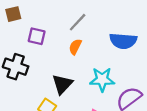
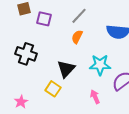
purple square: (37, 36) -> (44, 19), moved

